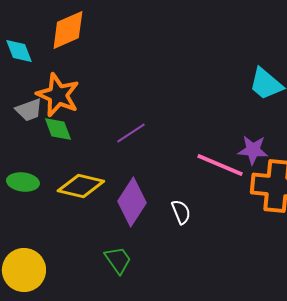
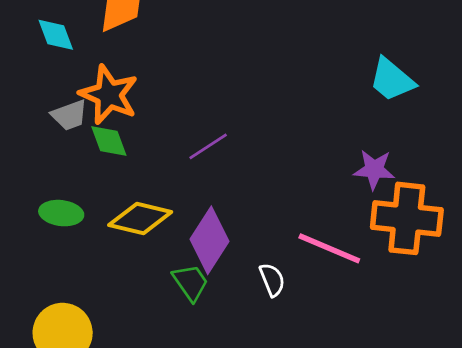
pink line: (220, 165) -> (329, 248), moved
white semicircle: (181, 212) -> (272, 280), moved
green trapezoid: (118, 260) -> (190, 282), moved

